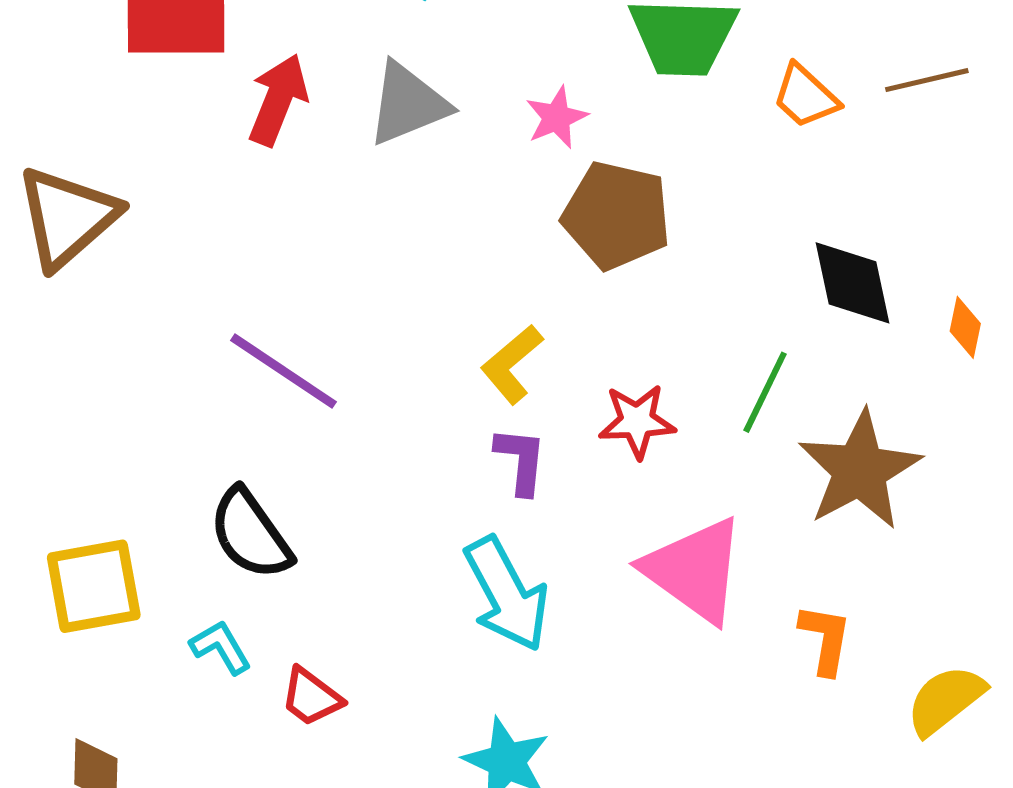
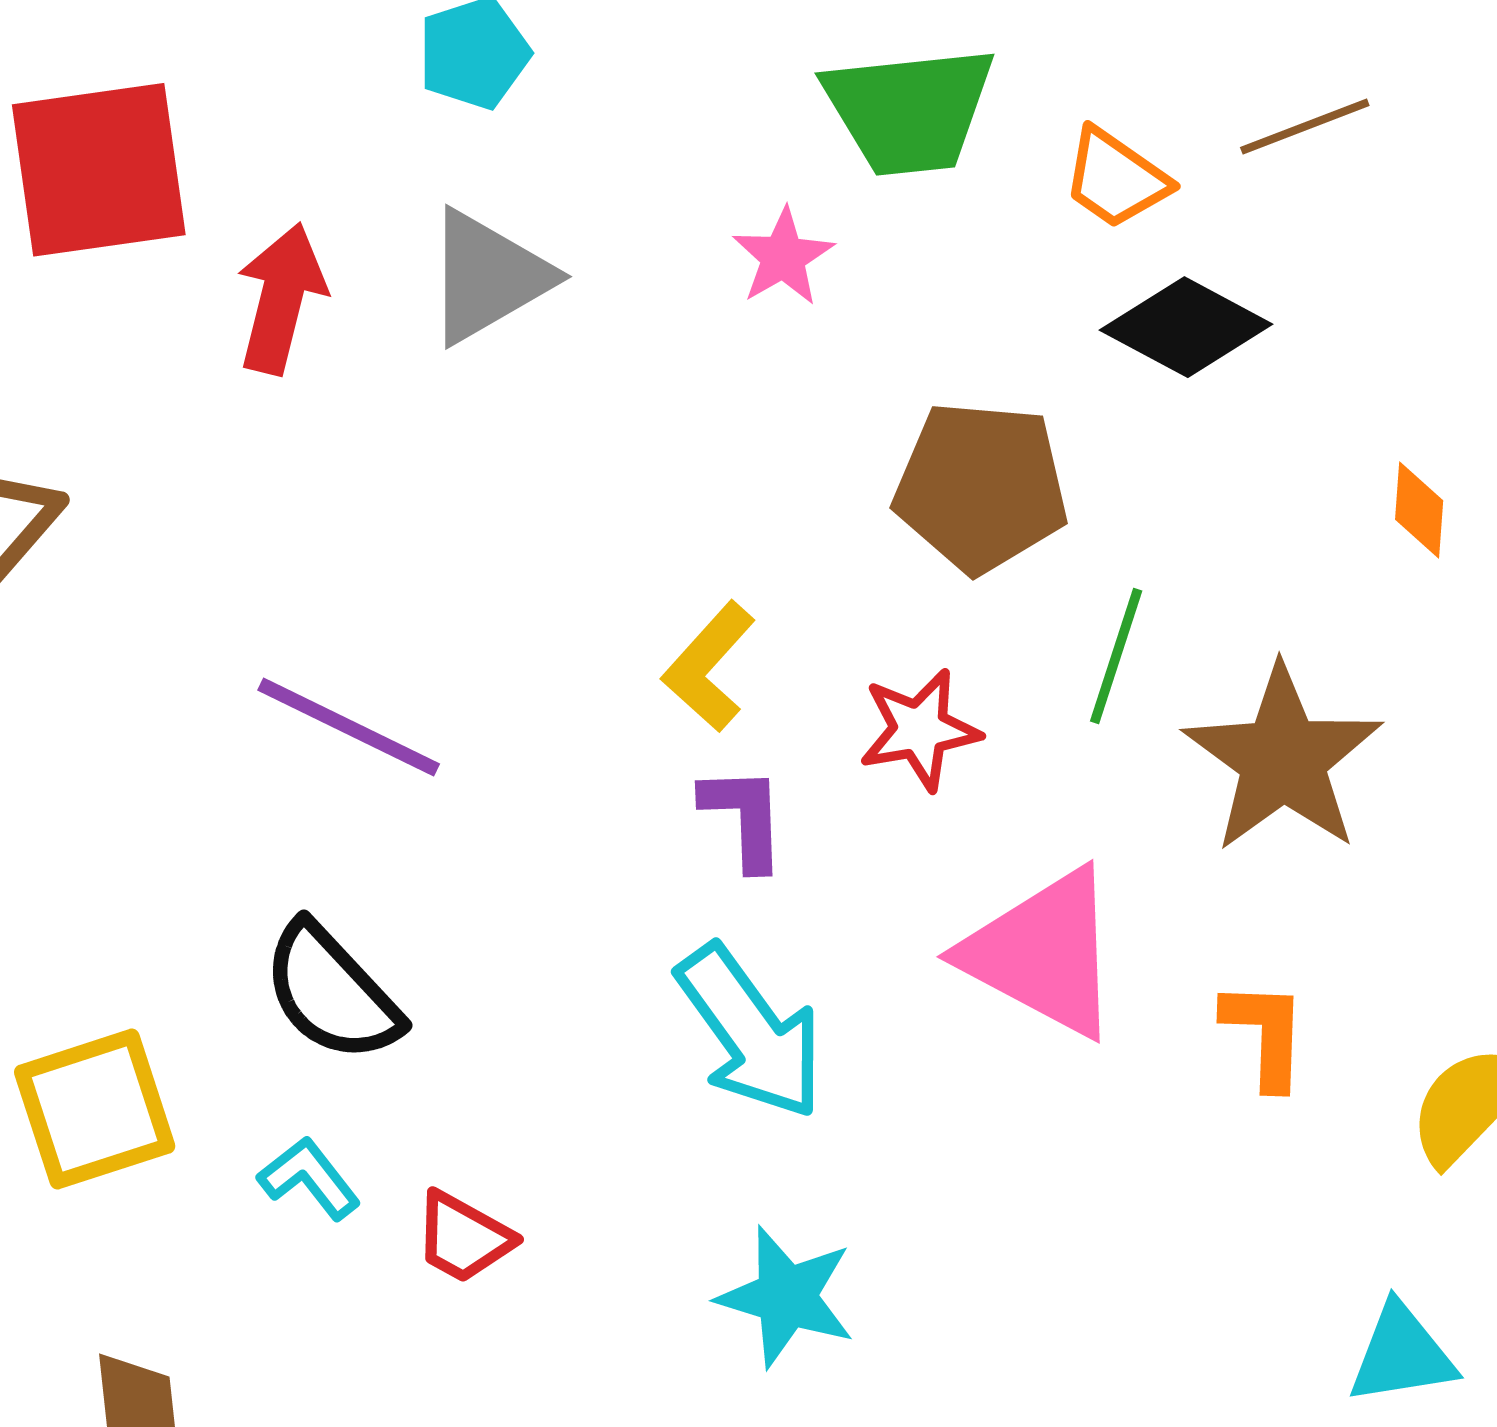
pink star: (557, 117) -> (783, 257), moved
brown pentagon: (617, 215) -> (981, 487), moved
black diamond: (853, 283) -> (1186, 327), moved, turned -42

